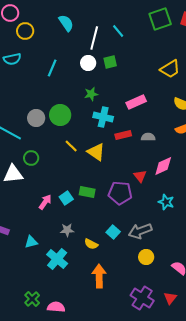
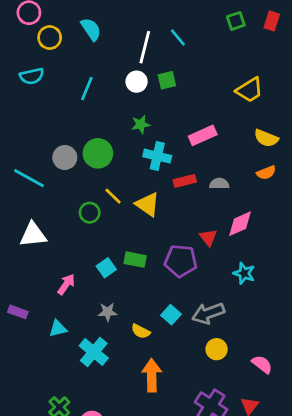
green square: (160, 19) -> (236, 21), size x0.6
cyan semicircle: (66, 23) -> (91, 29), moved
green circle: (31, 158) -> (90, 213), moved
pink arrow: (45, 202) -> (66, 284), moved

